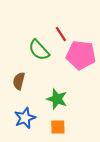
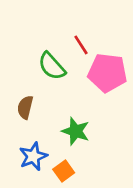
orange square: (58, 127) -> (64, 171), moved, turned -35

